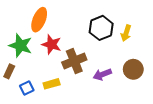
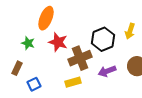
black hexagon: (101, 28) -> (103, 39), moved
green star: (21, 46) -> (28, 43), size x0.6
yellow rectangle: (52, 84) -> (73, 82), moved

